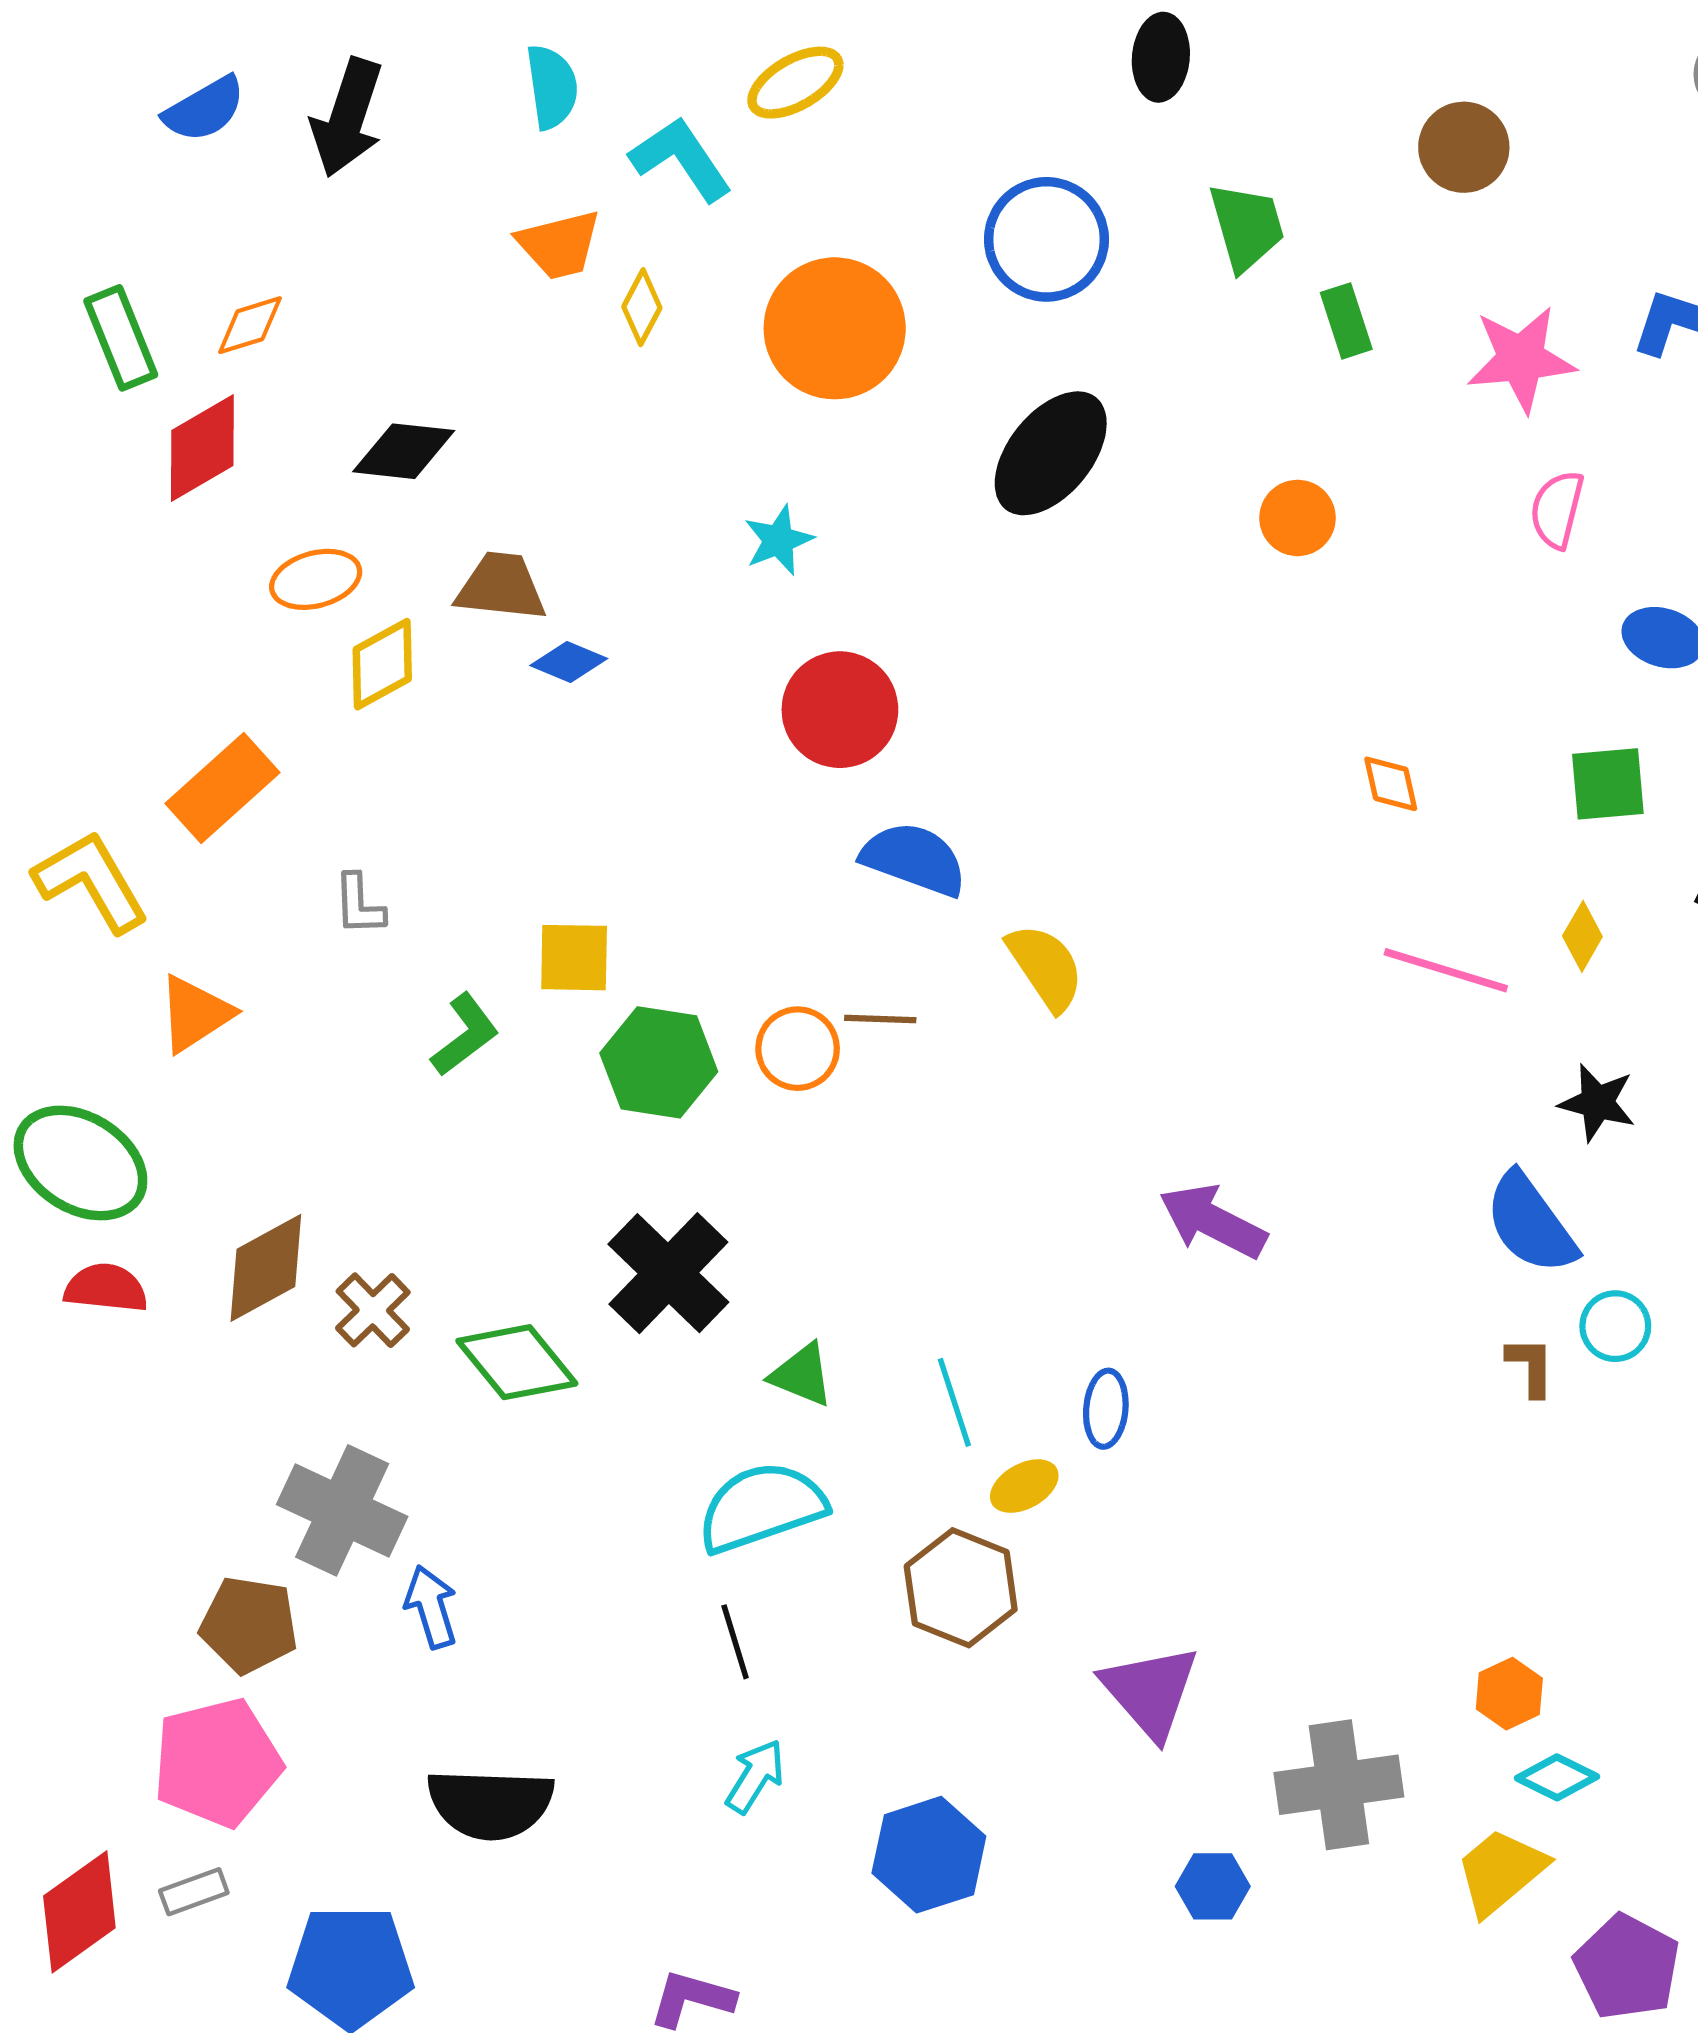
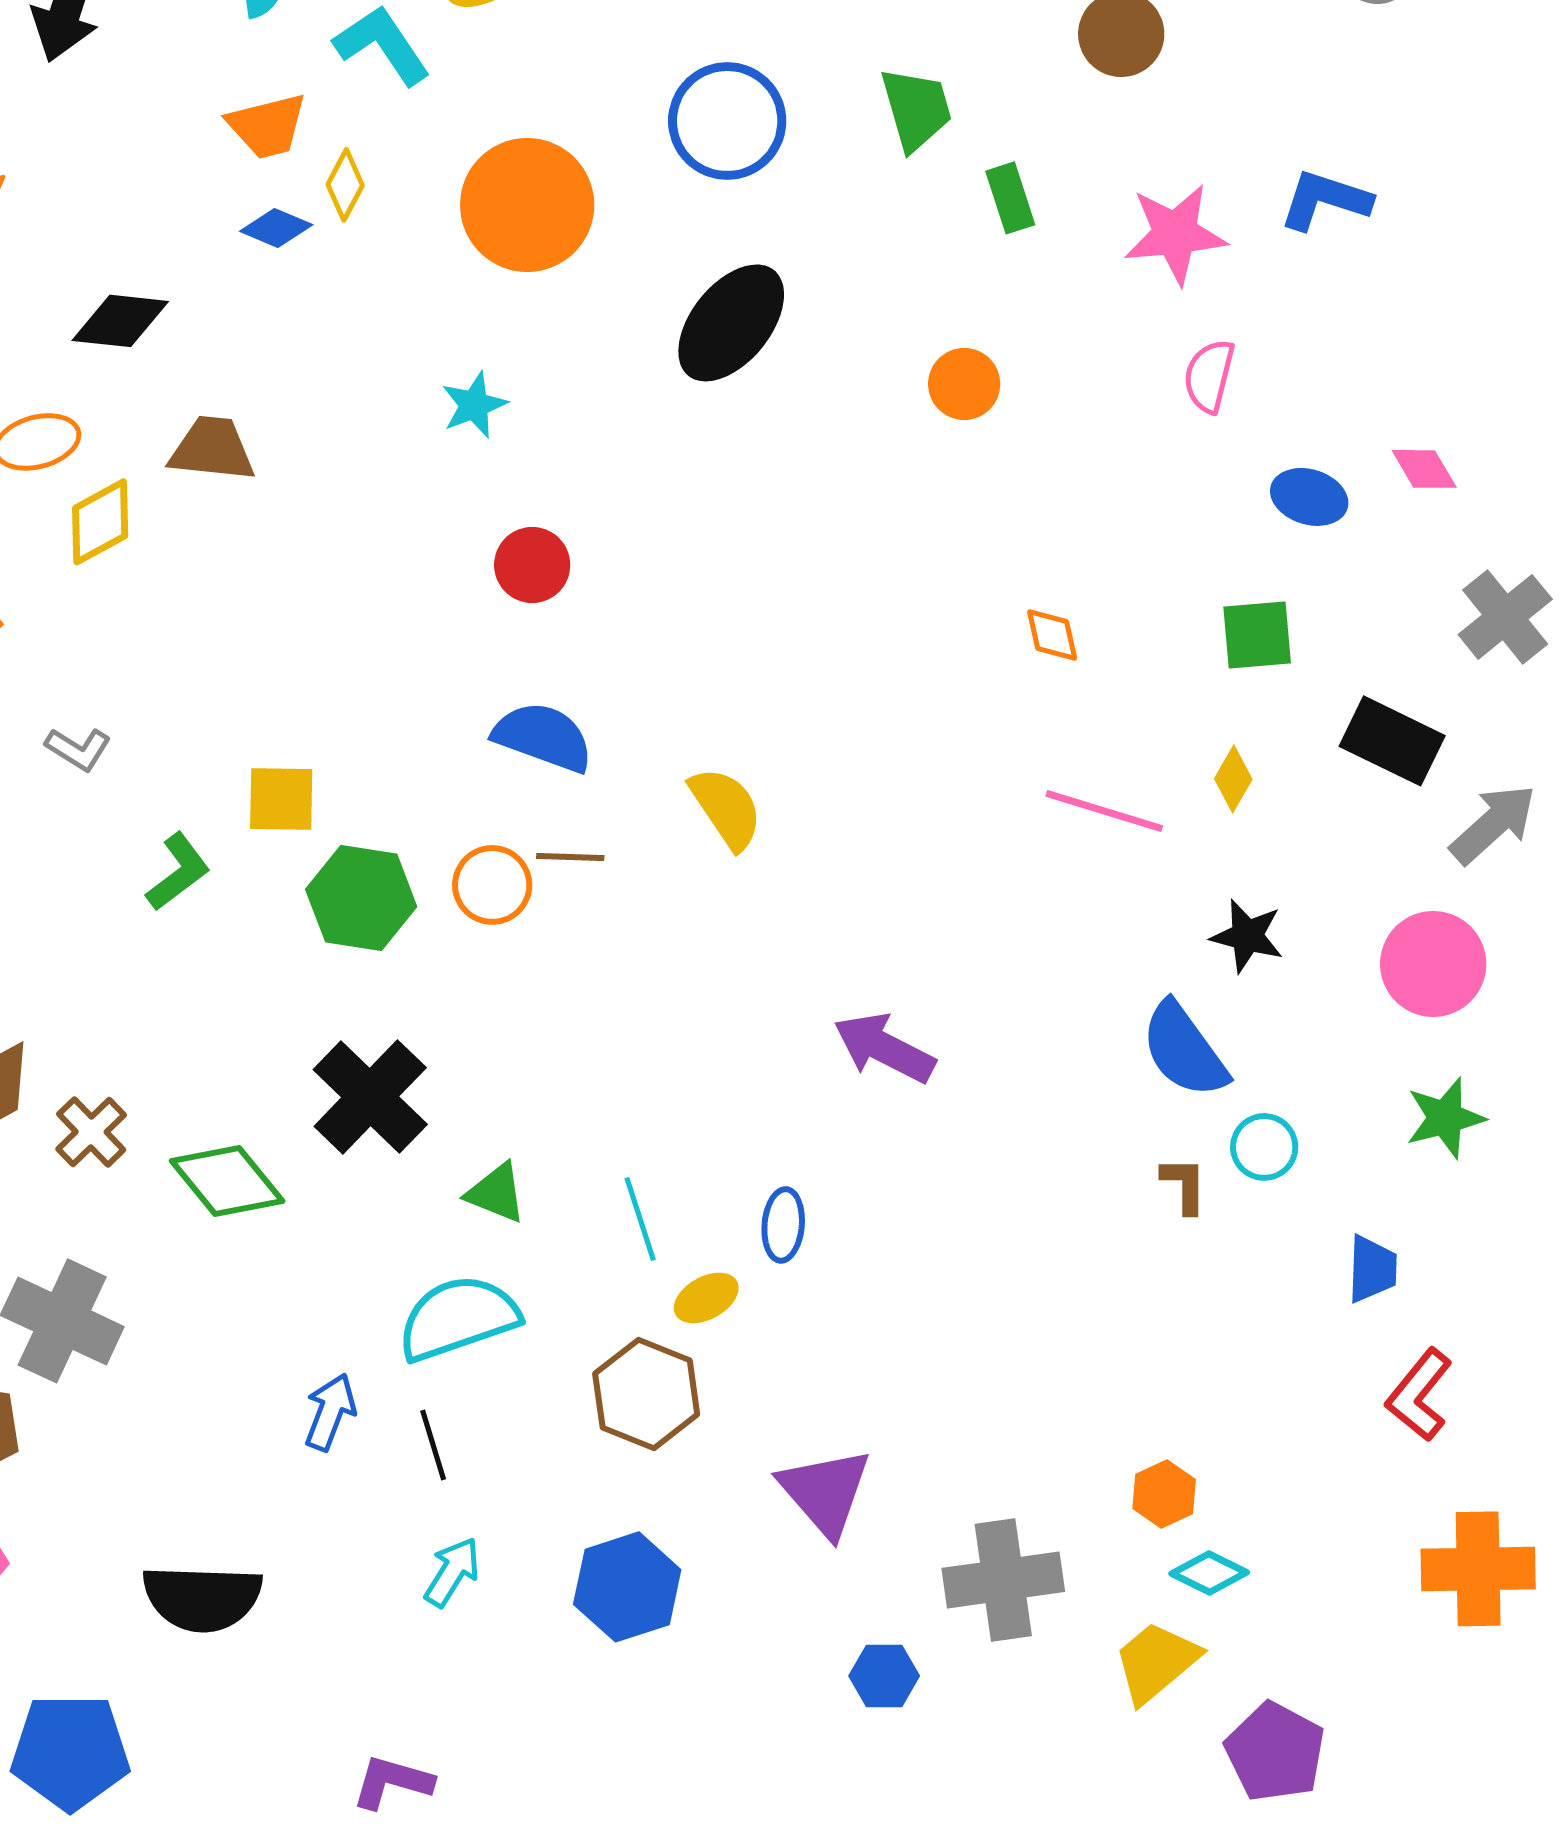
blue diamond: (569, 662) -> (276, 228), moved
red circle: (840, 710) -> (532, 565), size x0.7
blue semicircle: (914, 859) -> (543, 737), moved
gray L-shape: (359, 905) -> (78, 749), turned -56
blue arrow: (431, 1607) -> (330, 1412), moved, turned 38
blue hexagon: (929, 1855) -> (627, 1587), moved

